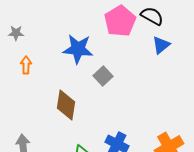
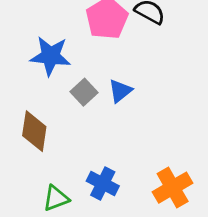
blue triangle: (161, 45) -> (120, 91), moved

